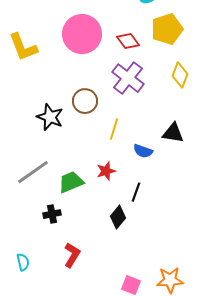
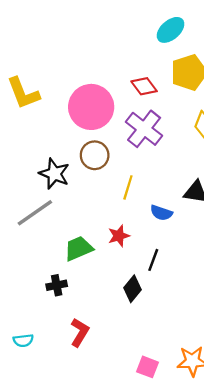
pink circle: (82, 34) -> (91, 107), moved
gray line: (33, 172) -> (35, 213), moved
cyan semicircle: (23, 262) -> (23, 340), turned 96

